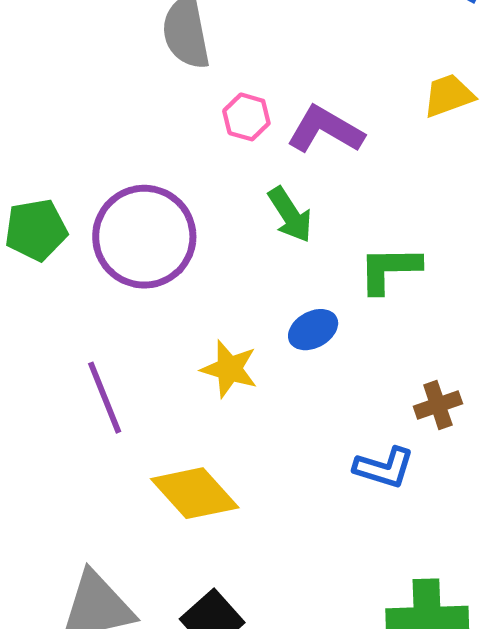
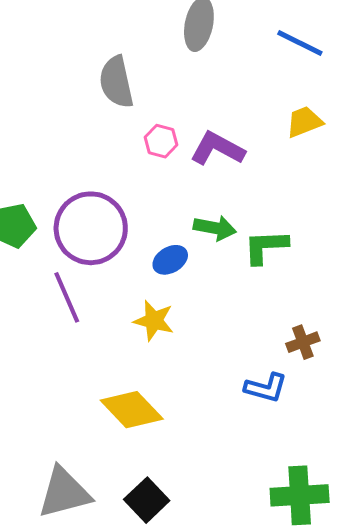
green arrow: (290, 215) -> (215, 228), moved, turned -45
blue ellipse: (313, 330) -> (170, 260), moved
purple line: (105, 398) -> (67, 297), moved

